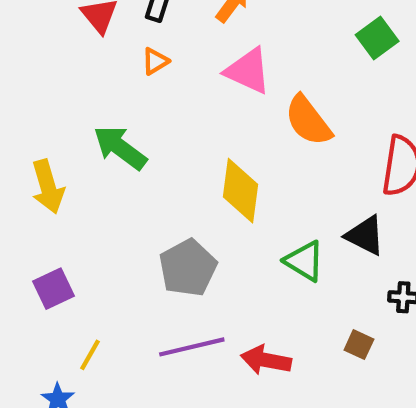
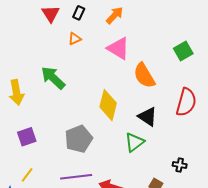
green square: (377, 38) -> (183, 51), moved
black triangle: (365, 235) -> (148, 117), moved
green triangle: (304, 261) -> (135, 142), turned 45
purple square: (54, 289) -> (27, 137), moved

